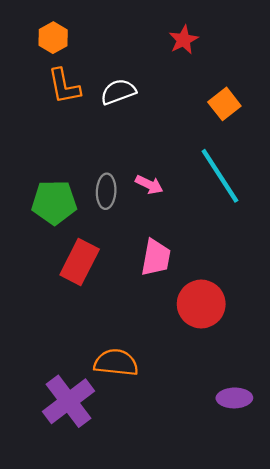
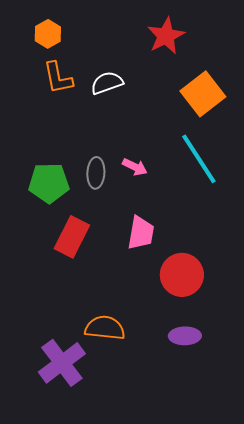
red star: (184, 40) -> (166, 36), size x1.4
orange square: (224, 104) -> (203, 94), size x1.5
purple ellipse: (234, 398) -> (185, 336), moved

